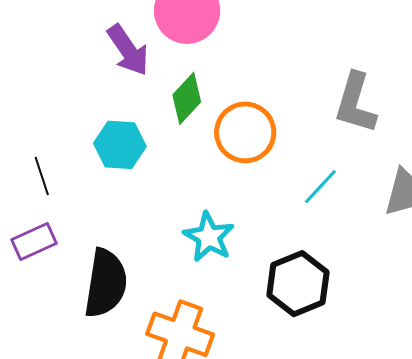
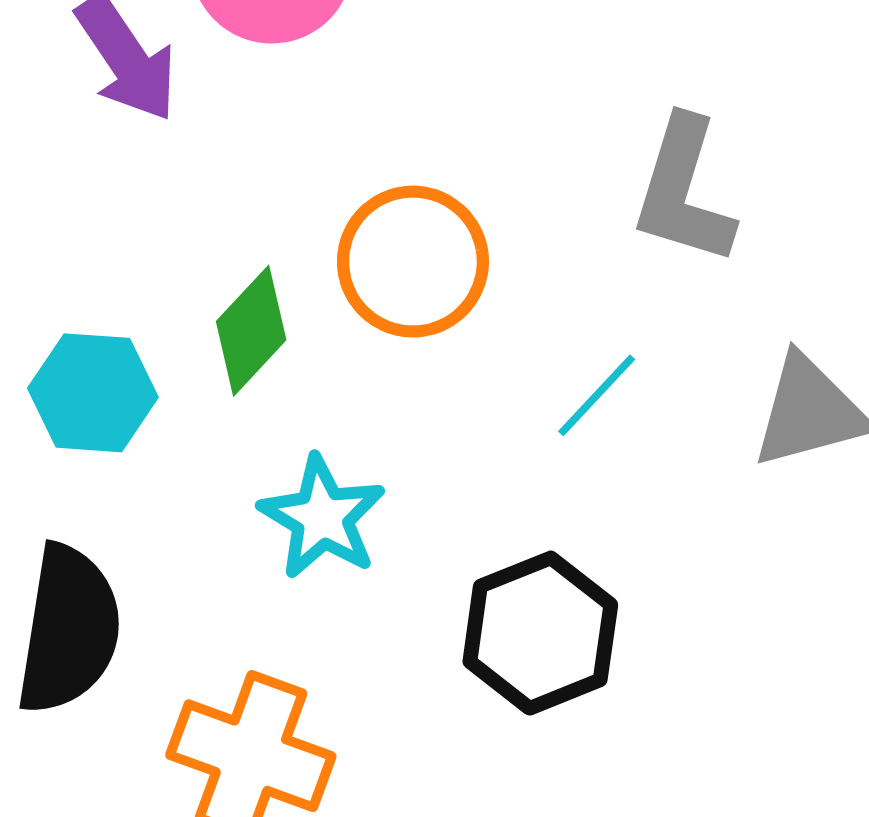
green diamond: (187, 98) -> (251, 331), moved
cyan hexagon: (120, 145) -> (93, 393), moved

